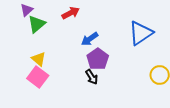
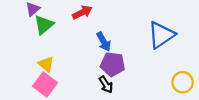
blue arrow: (90, 39) -> (104, 42), turned -84
purple pentagon: (98, 59) -> (113, 64), turned -30

